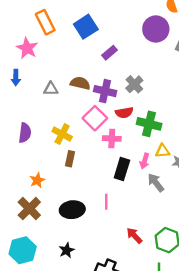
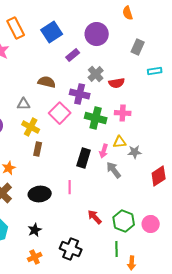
purple circle: (156, 29) -> (97, 34), moved
gray cross: (134, 84) -> (96, 74), moved
gray triangle: (51, 89) -> (24, 104), moved
purple cross: (105, 91) -> (80, 94), moved
red semicircle: (124, 113) -> (117, 83), moved
green cross: (149, 124) -> (96, 118), moved
pink cross: (112, 139) -> (123, 113), moved

